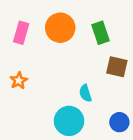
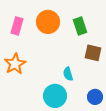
orange star: (19, 81) -> (15, 64), size x1.5

